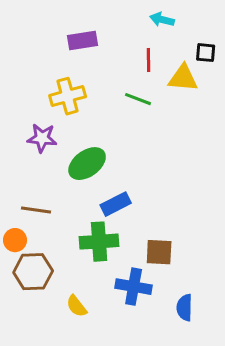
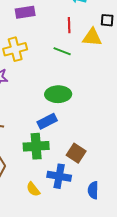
green ellipse: (87, 164) -> (58, 94), moved, turned 35
brown square: (159, 252) -> (76, 153), turned 30
yellow semicircle: (77, 306) -> (33, 189), moved

